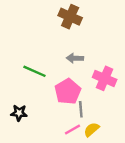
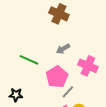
gray arrow: (75, 58) -> (63, 49), turned -32
gray line: (81, 109) -> (68, 92), turned 48

